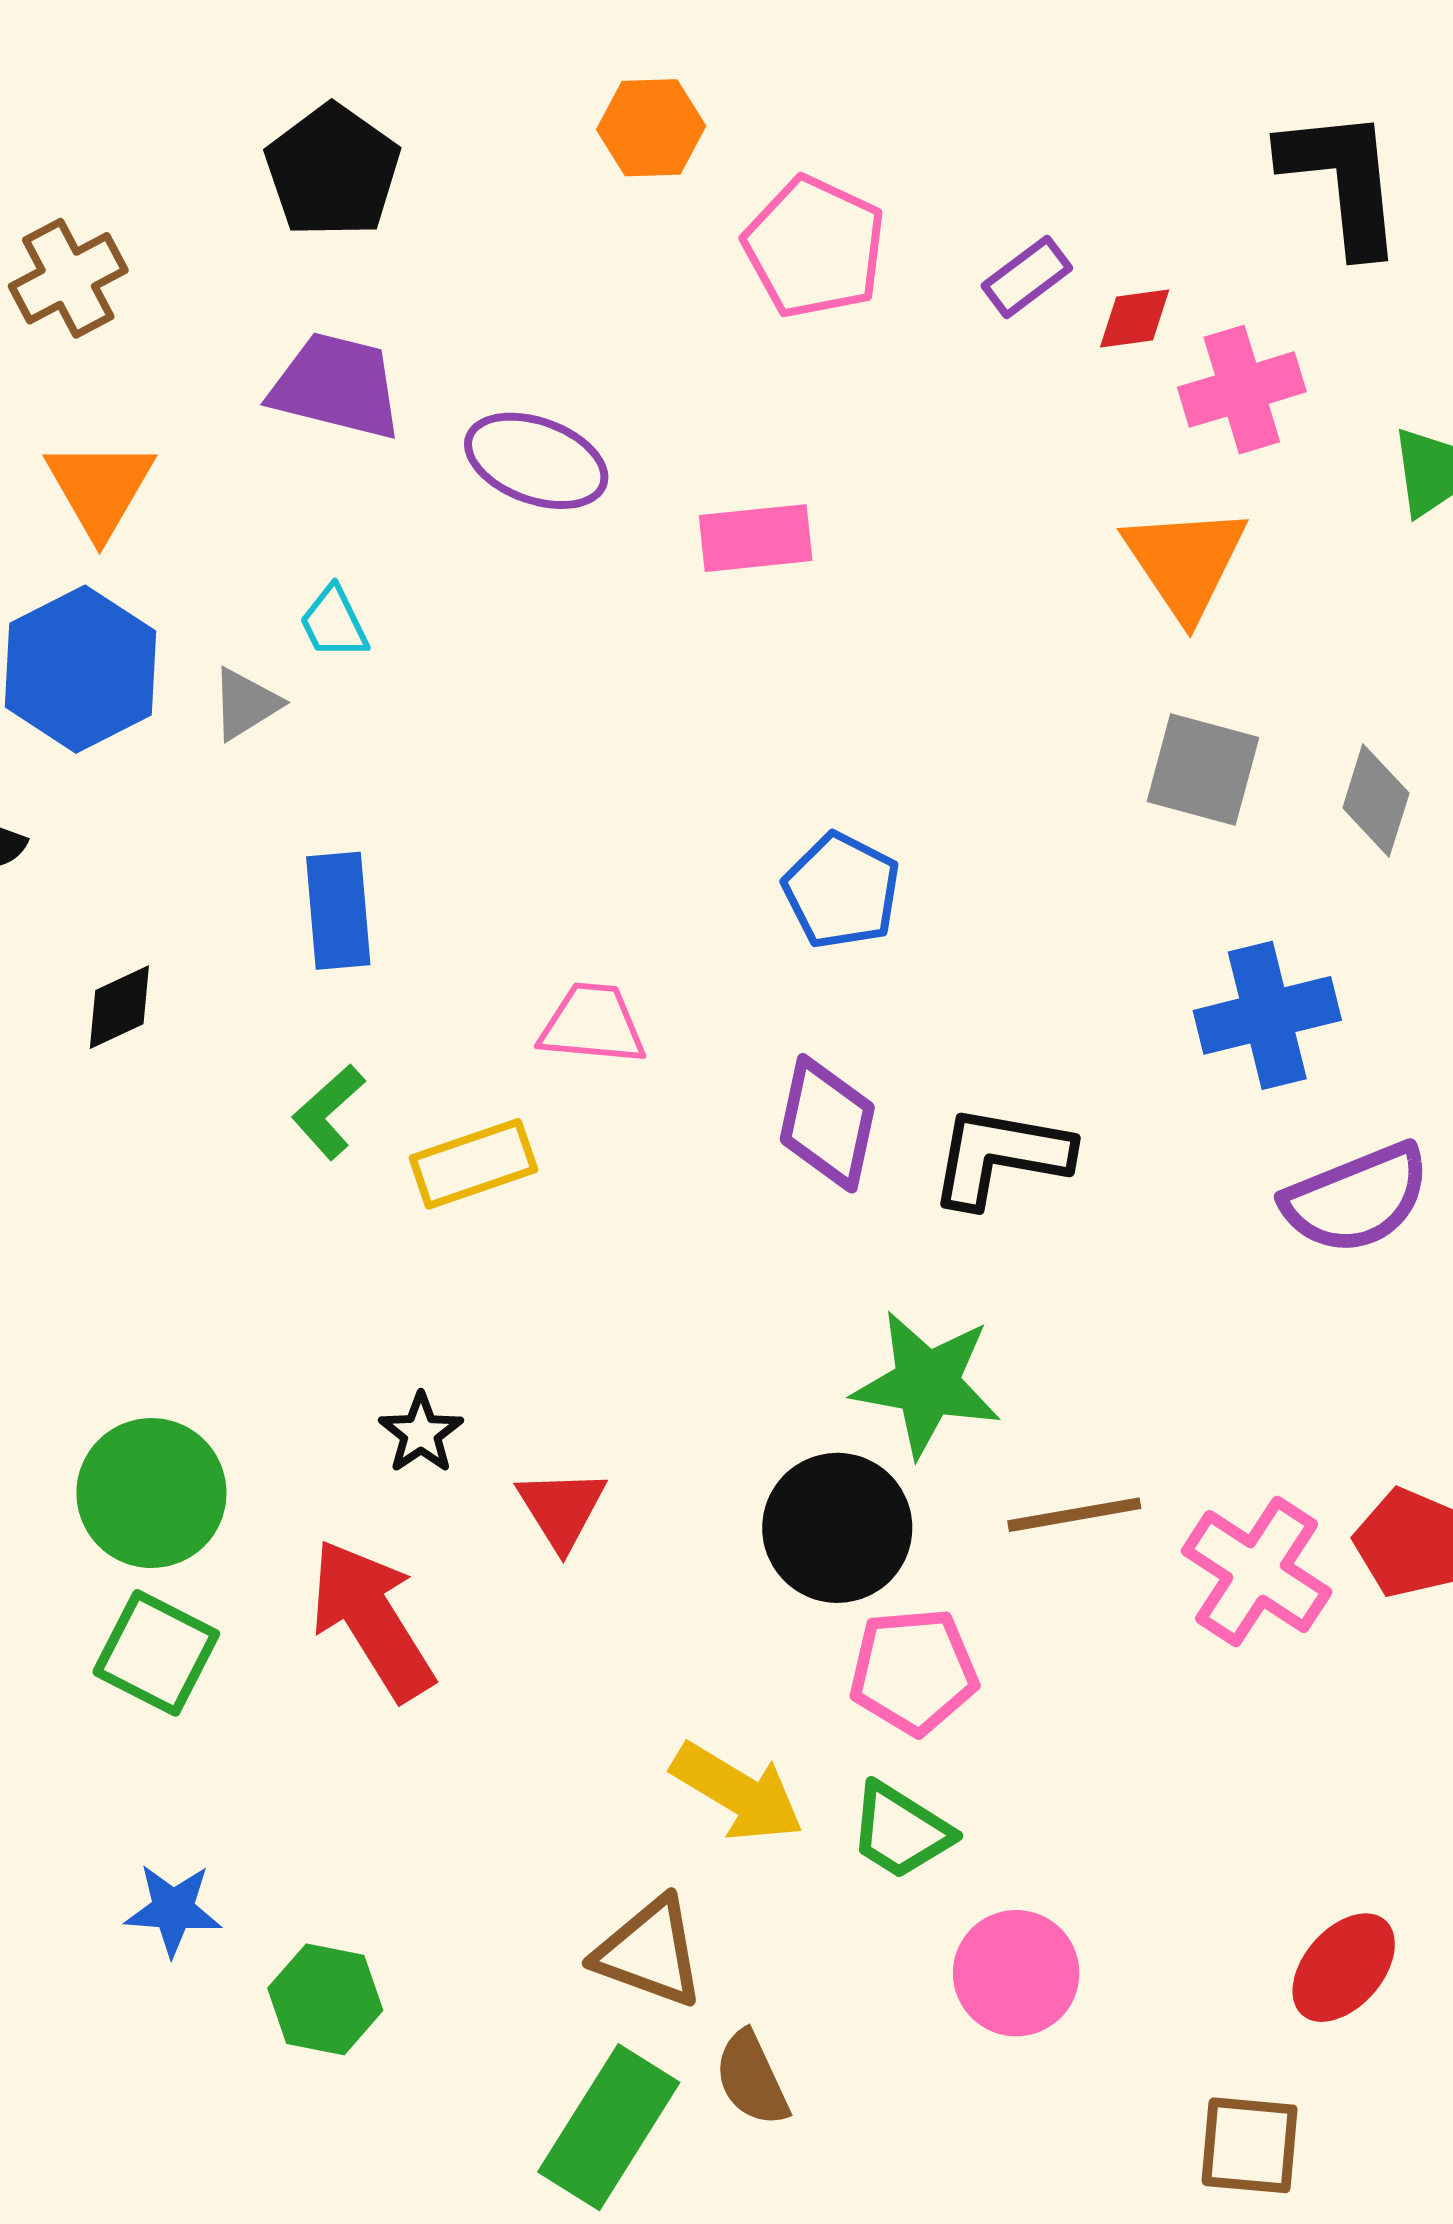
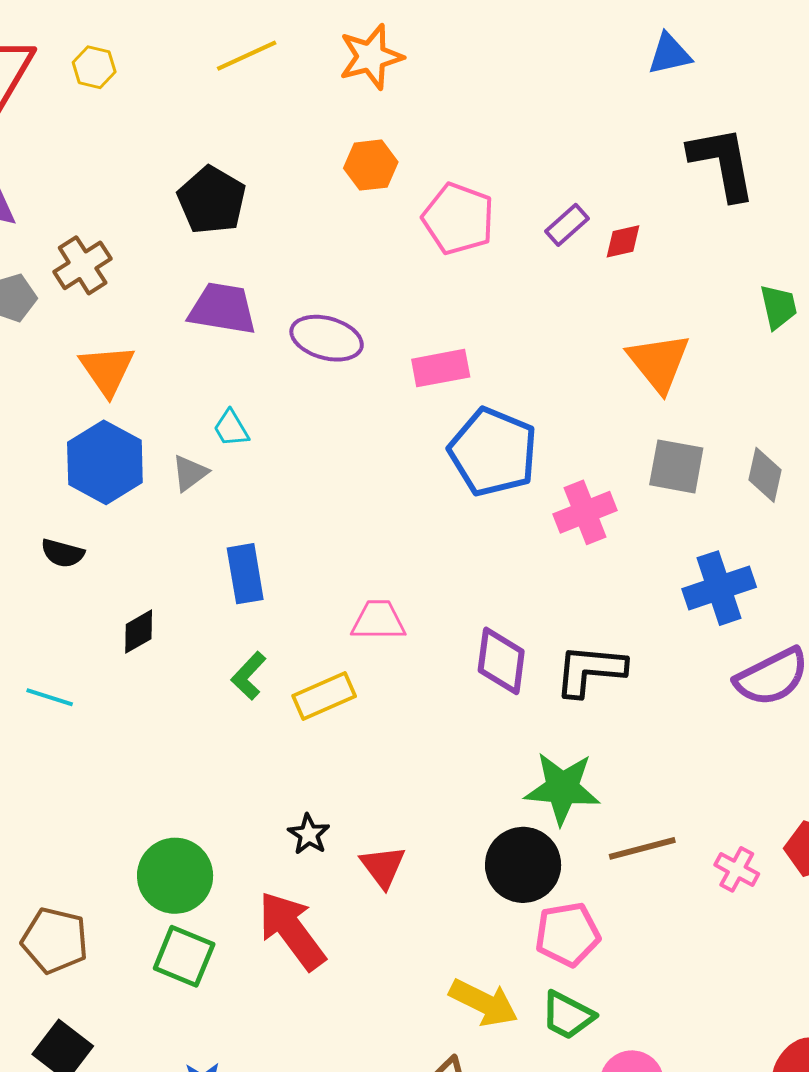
pink cross: (1242, 390) -> (585, 512), moved
blue pentagon: (842, 891) -> (493, 452), moved, size x1.5
pink cross: (1257, 1571) -> (737, 869), size x0.6

